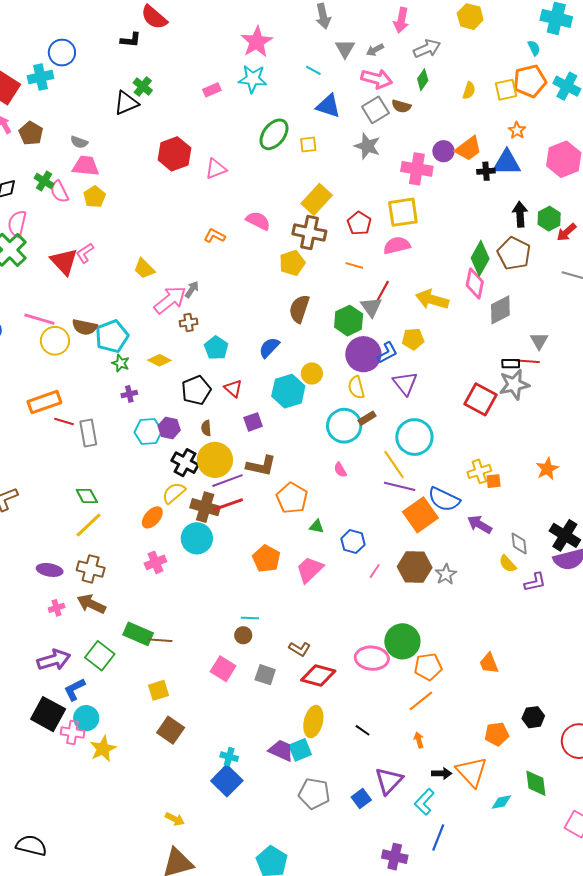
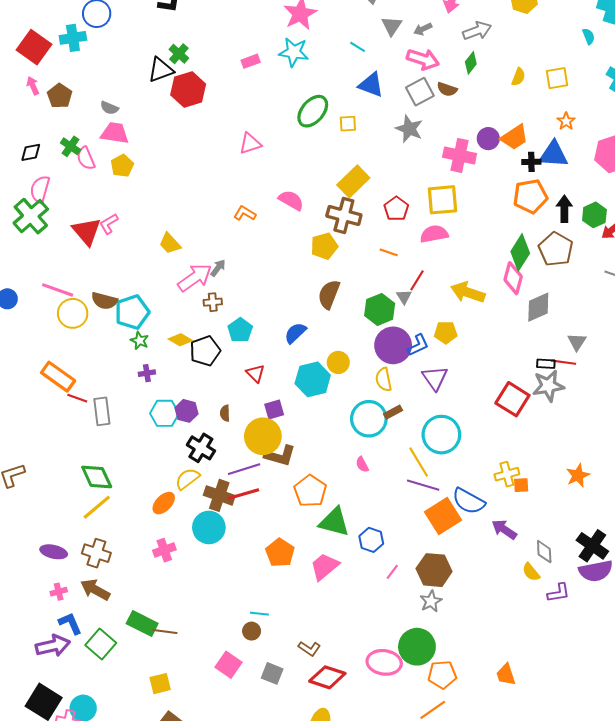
orange pentagon: (530, 81) -> (530, 196), moved
red hexagon: (174, 154) -> (188, 89), moved
gray triangle: (371, 307) -> (404, 297), size x0.7
black pentagon: (196, 390) -> (205, 351), moved
orange rectangle: (44, 402) -> (58, 377), turned 52
yellow circle: (215, 460) -> (263, 436), moved
green diamond: (87, 496) -> (97, 477), size x1.4
green triangle: (317, 526) -> (334, 522), size x2.0
gray star: (446, 574) -> (431, 601), moved
blue L-shape: (75, 689) -> (70, 623), moved, turned 90

